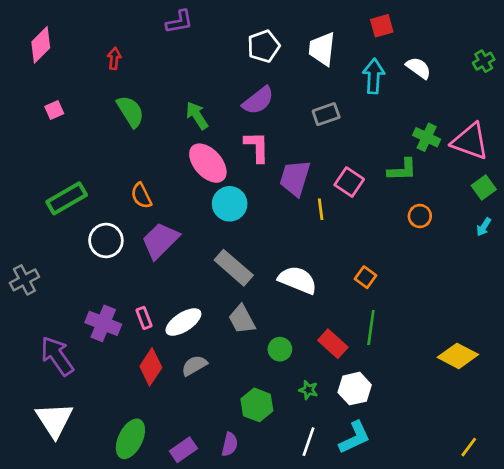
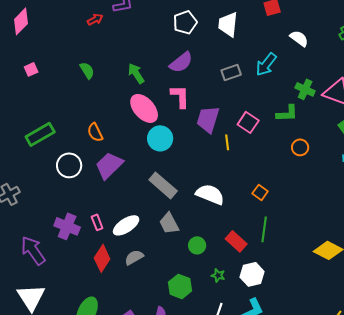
red arrow: (114, 58) -> (95, 19), moved, turned 56
cyan arrow: (374, 76) -> (266, 64), moved, turned -145
green semicircle: (130, 111) -> (87, 70), size x0.7

